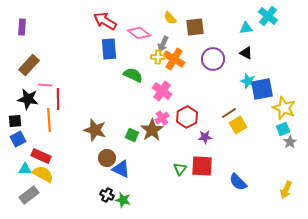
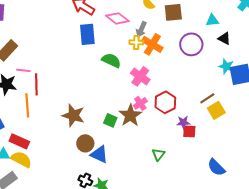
cyan triangle: (246, 28) -> (212, 20), moved
red square: (202, 166) -> (189, 131), moved, size x0.6

